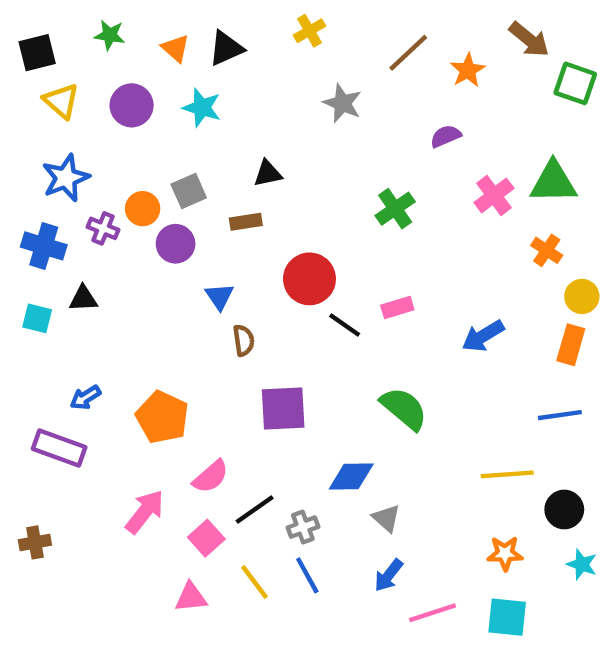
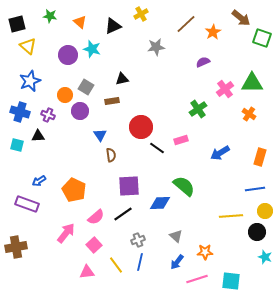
black triangle: (226, 48) -> (113, 26), moved
gray star: (342, 103) -> (156, 47), turned -30
purple circle: (132, 105) -> (68, 55), moved
gray square: (189, 191) -> (86, 87), turned -35
green cross: (395, 209) -> (198, 109), moved
purple cross: (103, 228) -> (48, 115), moved
yellow circle: (582, 296) -> (265, 211), moved
blue diamond: (351, 477) -> (160, 203), moved
black line: (255, 509) -> (123, 214), moved
brown cross: (35, 542) -> (16, 247), size x1.5
orange star: (505, 553) -> (205, 252), moved
blue line: (307, 575) -> (140, 262), turned 42

